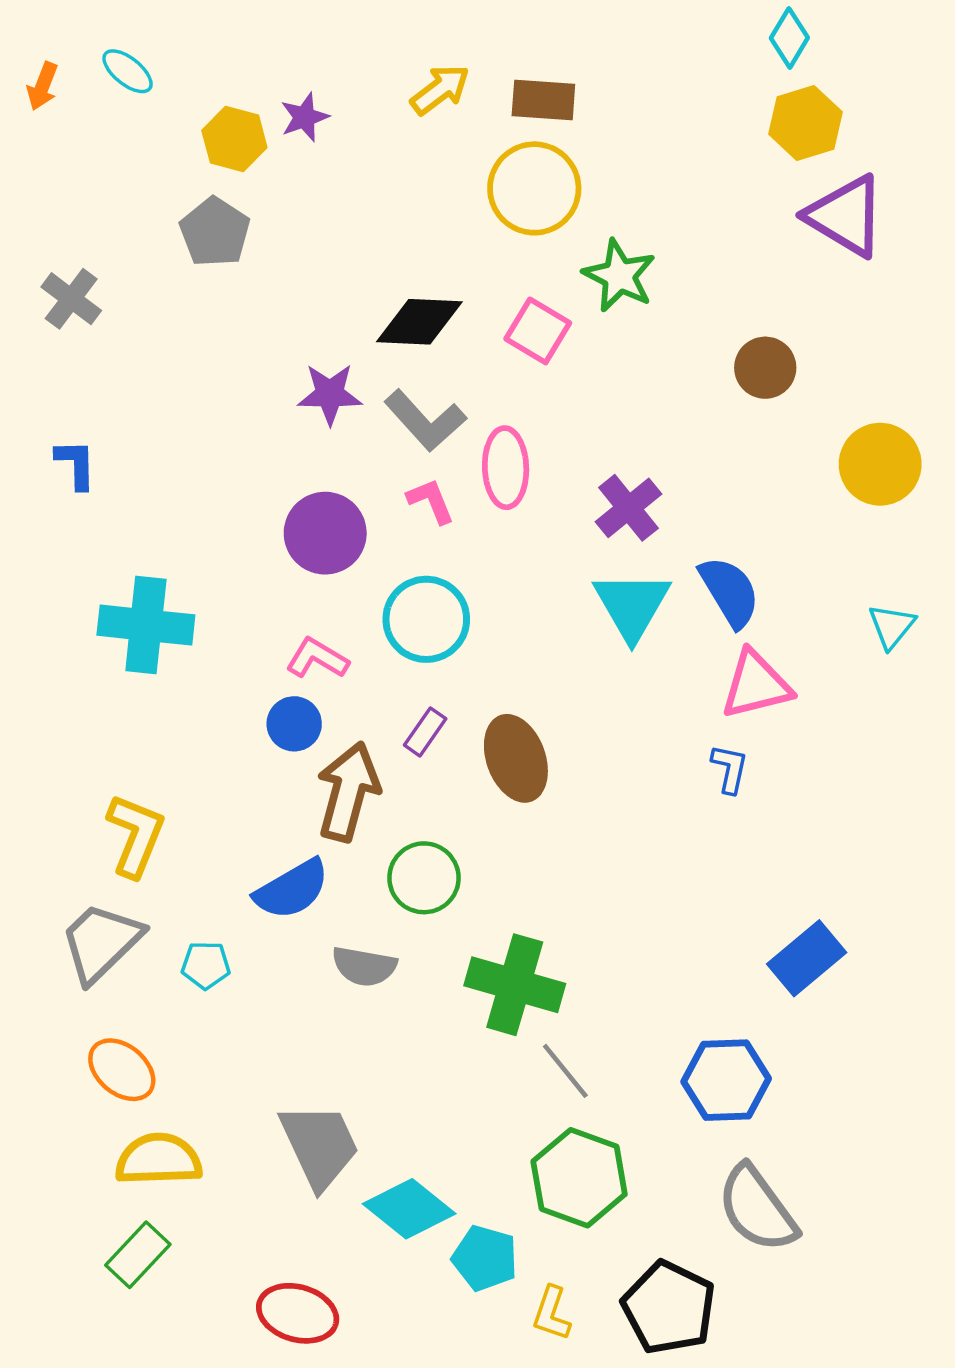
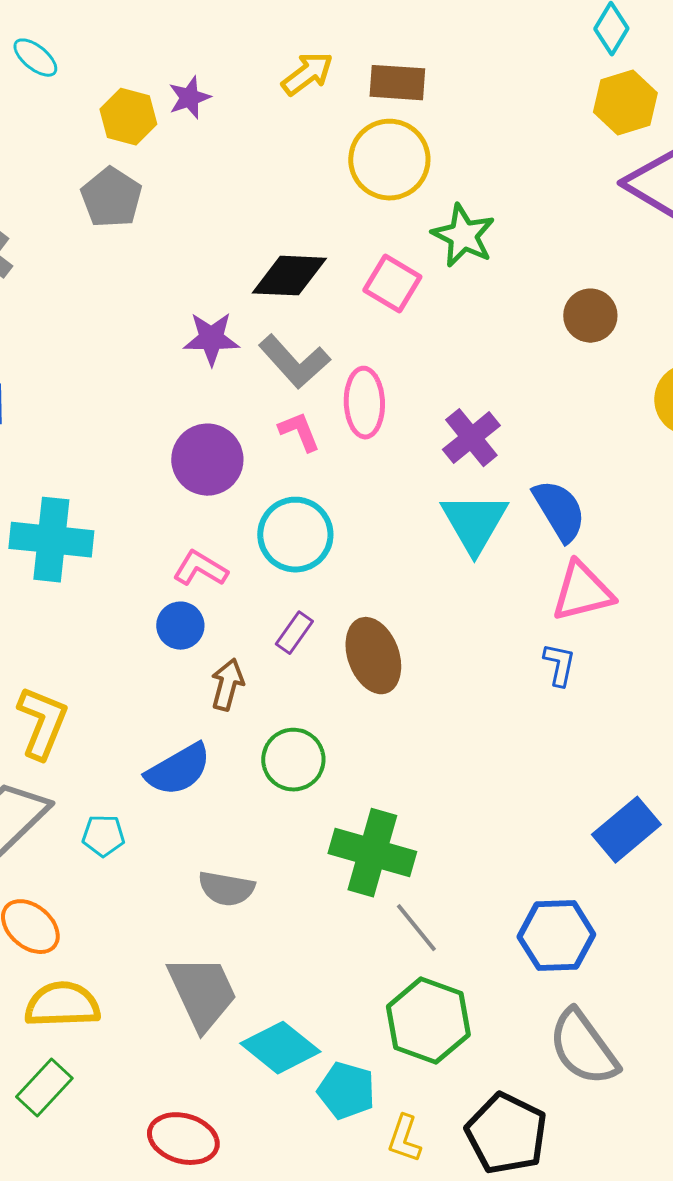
brown arrow: (348, 792) -> (227, 685), size x0.6
gray semicircle: (364, 966) -> (226, 889), moved

